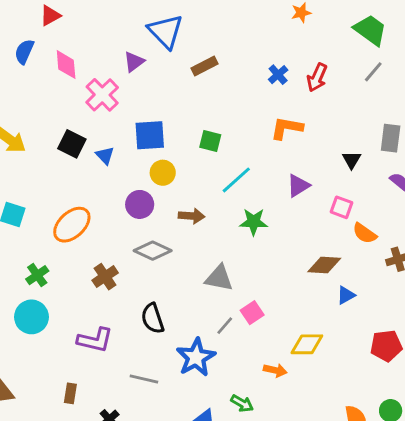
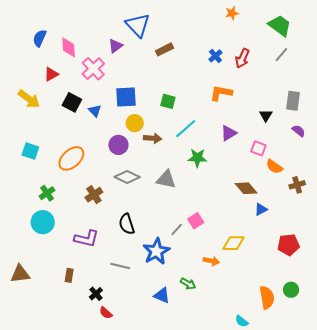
red triangle: (50, 16) -> (51, 74), moved
brown arrow: (192, 216) -> (153, 138), moved
brown diamond: (324, 265) -> (246, 188), turned 45
gray triangle: (219, 278) -> (166, 179), moved

